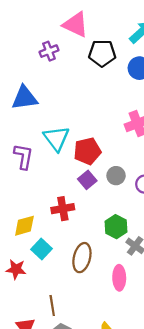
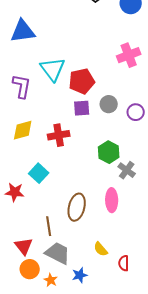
purple square: (87, 180) -> (82, 108), turned 36
yellow diamond: (24, 226) -> (23, 130), moved
brown ellipse: (82, 258) -> (77, 207), moved

